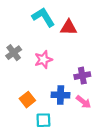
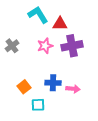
pink star: (43, 60) -> (45, 46), moved
purple cross: (82, 76) -> (72, 46), moved, size x1.5
pink arrow: (83, 102) -> (73, 89), turned -32

